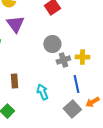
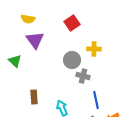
yellow cross: (82, 57) -> (94, 49), moved
gray cross: (63, 60) -> (83, 76), turned 32

